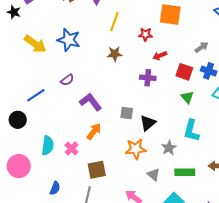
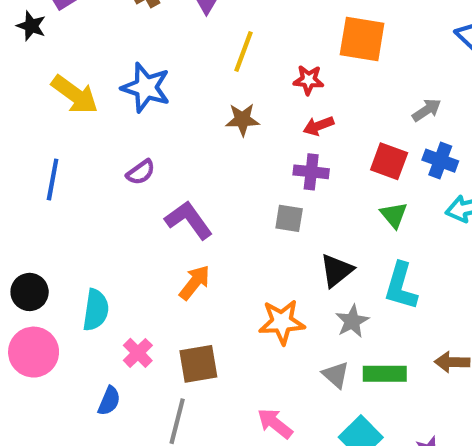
red arrow: (160, 56) -> (318, 126), moved
blue line: (36, 95) -> (53, 179), moved, turned -48
gray square: (127, 113) -> (289, 218), moved
black circle: (18, 120) -> (30, 292), moved
black triangle: (148, 123) -> (337, 270), moved
pink cross: (71, 148) -> (138, 353), moved
gray triangle: (154, 175) -> (336, 375), moved

